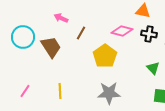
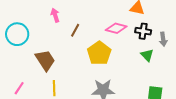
pink arrow: (61, 18) -> (55, 15), turned 48
brown trapezoid: (51, 47) -> (45, 60), moved
green triangle: (153, 68) -> (147, 55), moved

